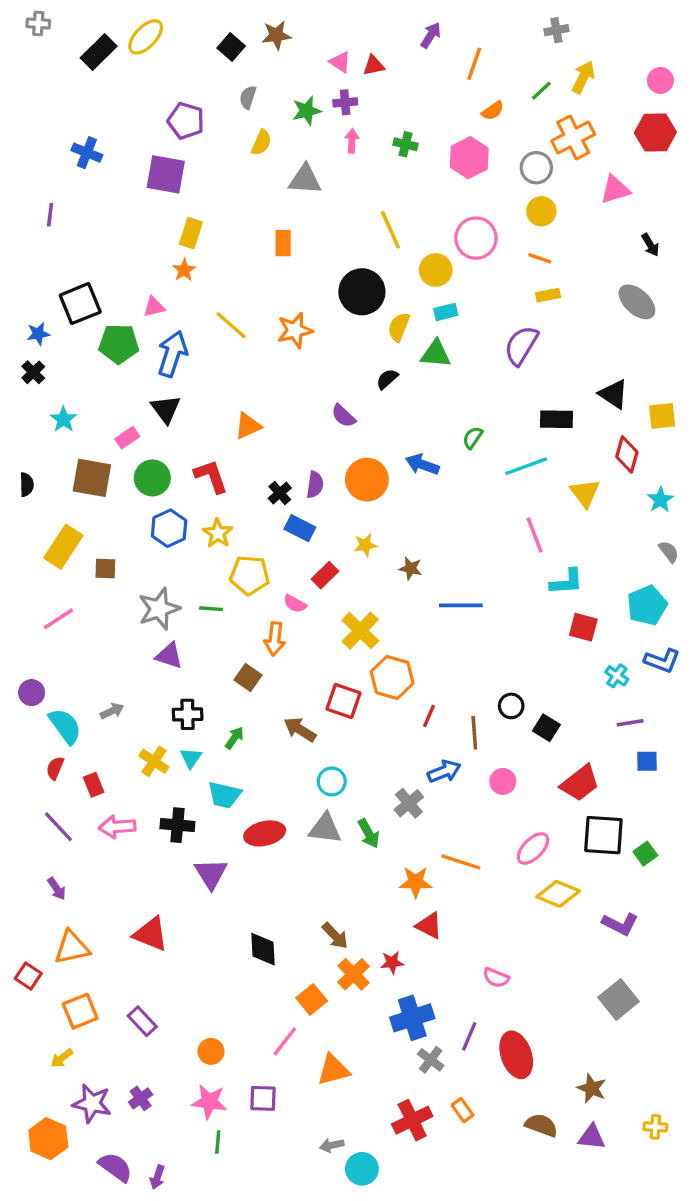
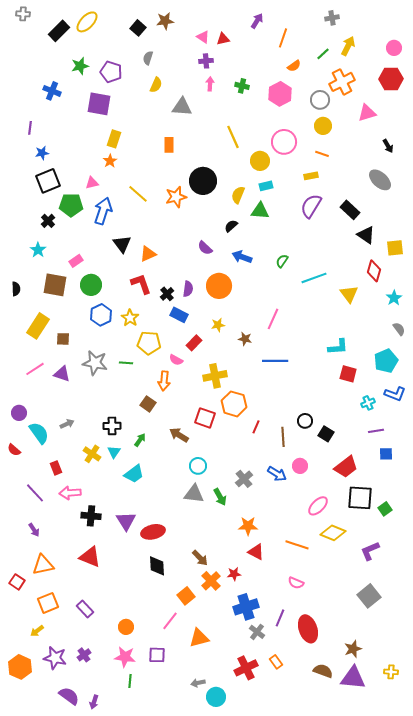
green star: (307, 111) -> (80, 66), moved
black circle: (362, 292) -> (203, 181), moved
yellow rectangle: (548, 295) -> (311, 176), moved
blue star: (38, 334) -> (42, 153), moved
black cross: (33, 372) -> (48, 221), moved
black triangle: (166, 409) -> (122, 244), moved
black rectangle: (556, 419) -> (350, 210), moved, turned 42
blue arrow: (422, 465) -> (242, 257), moved
red L-shape: (211, 476) -> (141, 284), moved
pink line: (535, 535) -> (273, 319), moved, turned 45
gray star: (159, 609) -> (95, 363), turned 30
yellow cross: (360, 631) -> (215, 376), turned 35
purple triangle: (169, 656) -> (62, 374), moved
cyan cross: (617, 676) -> (368, 403), turned 32
red semicircle: (55, 768) -> (14, 450), moved, turned -72
blue arrow: (444, 771) -> (277, 474), moved, turned 54
cyan trapezoid: (224, 795) -> (134, 474), turned -50
black cross: (177, 825) -> (91, 516), moved
red ellipse: (265, 833) -> (153, 532), moved
orange line: (461, 862) -> (297, 545), moved
purple L-shape: (620, 924) -> (370, 551), turned 130
brown star: (592, 1088) -> (353, 649), turned 30
purple triangle: (592, 1137) -> (353, 678), size x1.5
orange hexagon: (48, 1139) -> (20, 667), moved

